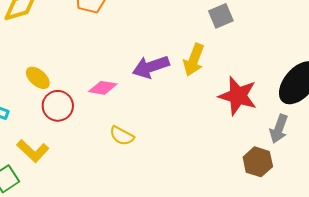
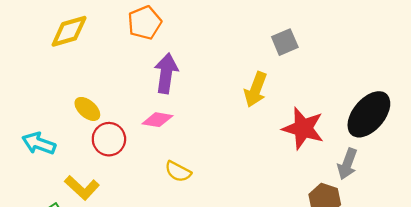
purple arrow: (151, 67) -> (166, 73), moved, turned 117

